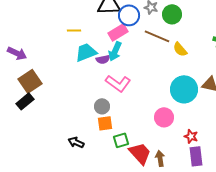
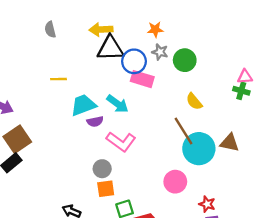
yellow line: (74, 30) -> (58, 79), moved
pink rectangle: (118, 32) -> (142, 79), moved, turned 48
brown line: (157, 36) -> (184, 131), moved, turned 35
cyan arrow: (115, 51) -> (117, 104), turned -78
purple semicircle: (103, 59) -> (95, 122), moved

